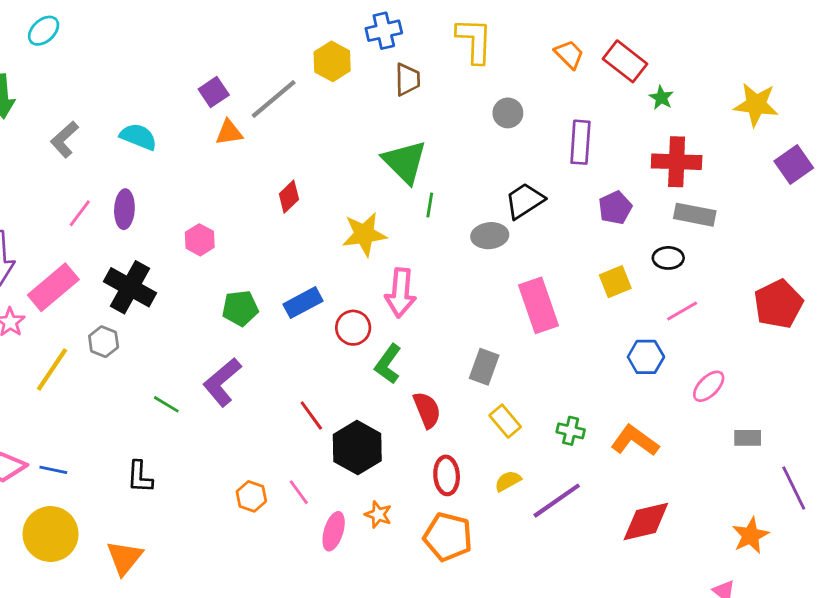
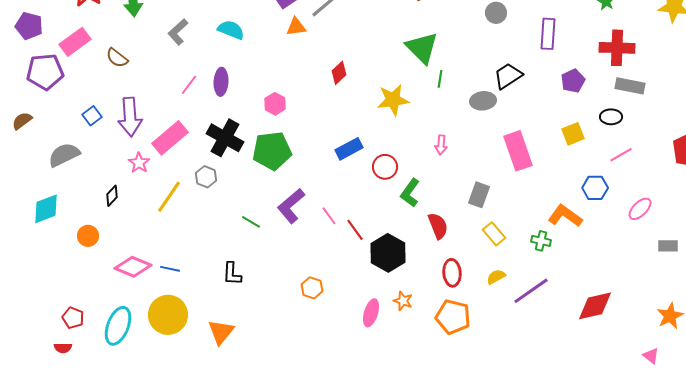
pink arrow: (401, 293) -> (441, 145), moved, size x0.6
green pentagon: (240, 308) -> (272, 151), moved, size x1.5
orange L-shape: (635, 441) -> (565, 216), moved
pink line: (299, 492) -> (329, 216), moved

